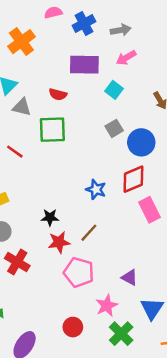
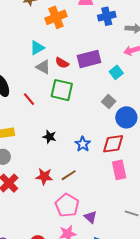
purple rectangle: (84, 65) -> (89, 59), moved, turned -30
red semicircle: (58, 94) -> (62, 63), moved
gray square: (114, 128) -> (109, 101), turned -32
black star: (50, 217) -> (49, 137), moved
pink pentagon: (79, 272) -> (67, 205), moved

